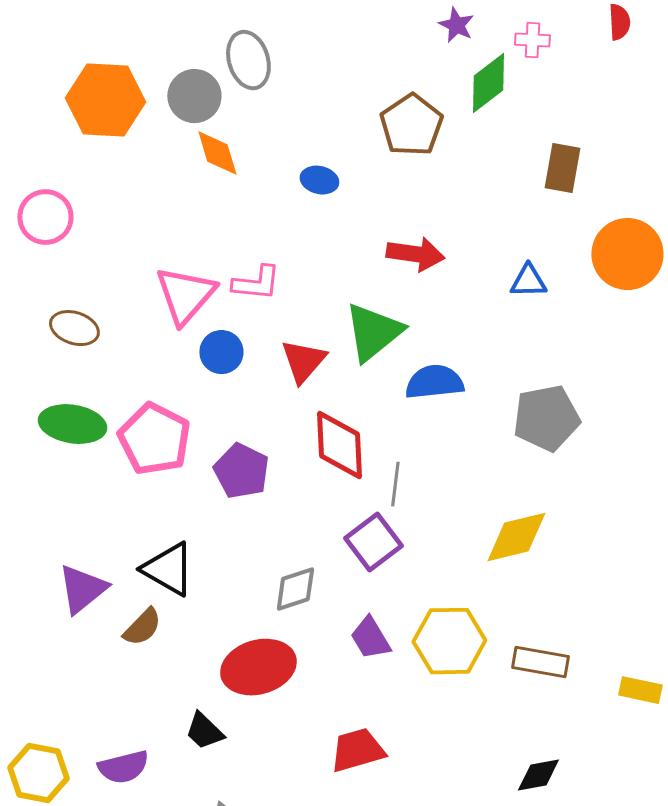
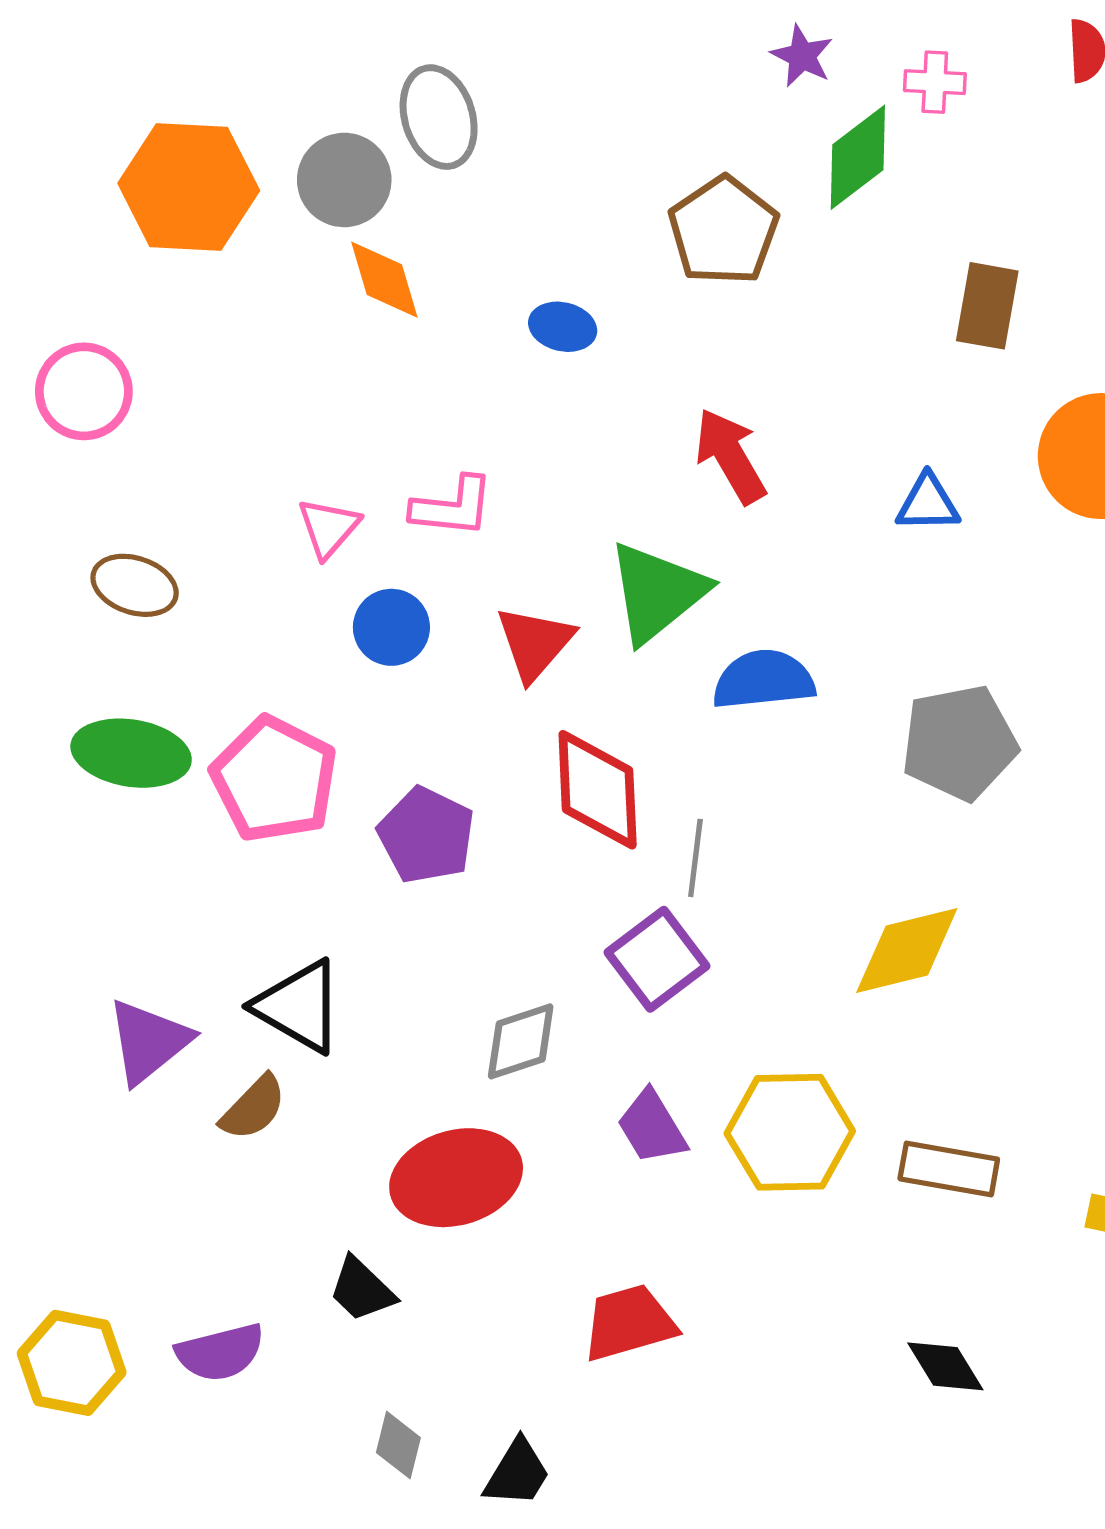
red arrow: (415, 254) -> (730, 456), turned -128
pink triangle: (185, 295) -> (328, 528), size x0.6
black diamond: (538, 775) -> (945, 1366), turned 69

